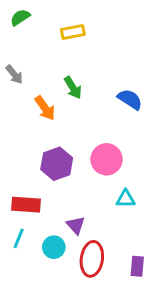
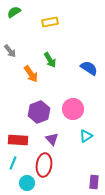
cyan triangle: (126, 199) -> (86, 136), turned -32
purple triangle: (76, 225) -> (52, 139), moved
cyan circle: (54, 247) -> (27, 183), moved
red ellipse: (92, 259) -> (44, 165), moved

